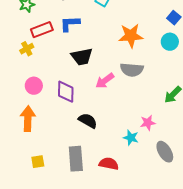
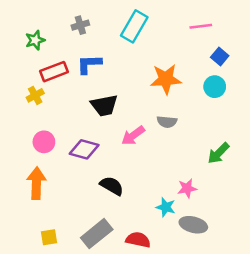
gray semicircle: (132, 70) -> (167, 122), size x0.7
purple diamond: (66, 92) -> (84, 149), turned -75
gray ellipse: (165, 152) -> (193, 225), moved, turned -45
gray rectangle: (76, 159) -> (97, 234), turned 55

